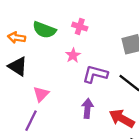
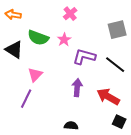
pink cross: (80, 27) -> (70, 14), turned 32
green semicircle: (44, 30) -> (38, 38), moved
orange arrow: (17, 38) -> (13, 15), moved

